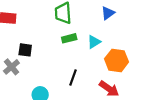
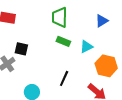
green rectangle: (69, 38) -> (63, 41), turned 32

